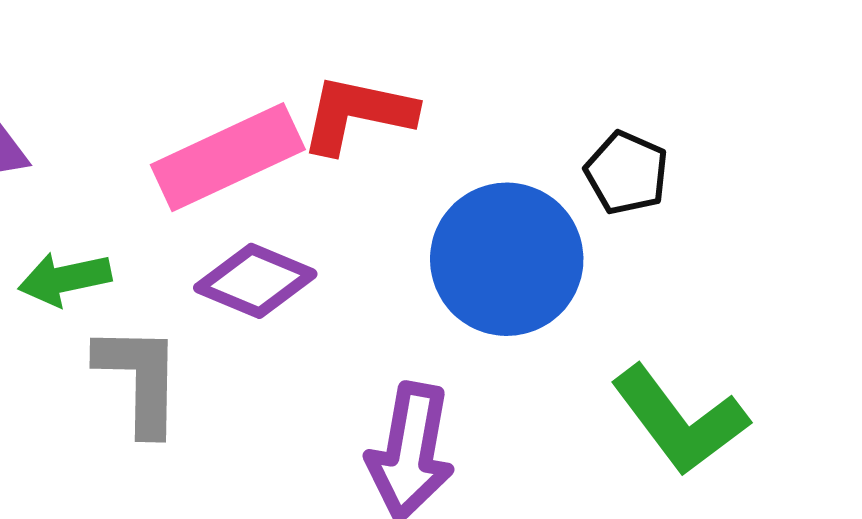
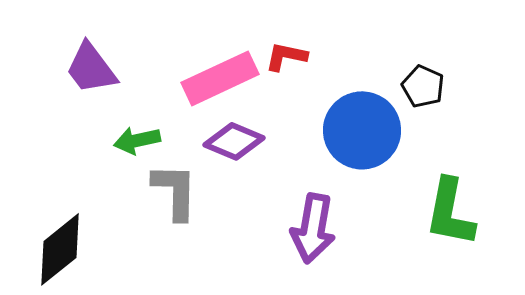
red L-shape: (357, 114) -> (286, 56), size x0.7
green L-shape: (680, 420) -> (450, 212), turned 48

